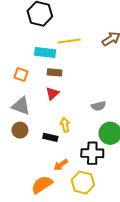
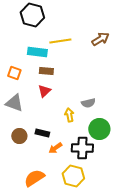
yellow arrow: (65, 125) -> (69, 115), moved
brown circle: (20, 130) -> (19, 136), moved
orange arrow: (61, 165) -> (55, 148), moved

